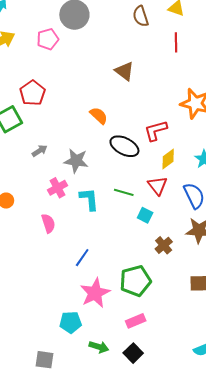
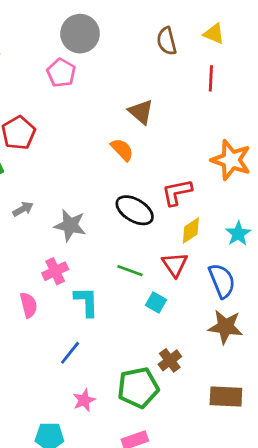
pink pentagon: (48, 39) -> (61, 73), moved, turned -30
orange semicircle: (99, 116) -> (122, 150), moved
pink cross: (57, 188) -> (55, 271), moved
cyan L-shape: (89, 199) -> (86, 302), moved
brown cross: (164, 245) -> (170, 360), moved
pink star: (95, 293) -> (84, 400), size x0.6

